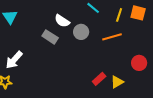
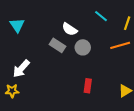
gray circle: (81, 32) -> (83, 47), moved
red rectangle: (99, 79) -> (88, 86), moved, turned -40

